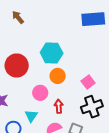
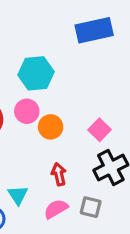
cyan hexagon: (52, 53) -> (36, 73), moved
pink circle: (40, 93) -> (27, 111), moved

